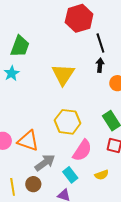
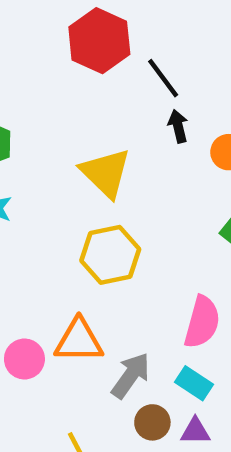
yellow hexagon: (68, 122) -> (110, 255), moved
brown circle: (33, 184) -> (152, 422), moved

